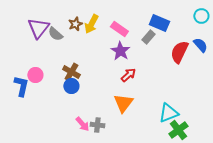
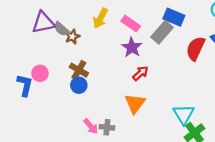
brown star: (75, 24) -> (72, 37), moved
purple triangle: (38, 28) -> (43, 23), turned 40
gray rectangle: (148, 37) -> (162, 32), size x1.5
cyan triangle: (168, 113) -> (184, 114), turned -40

